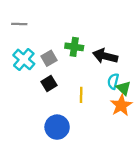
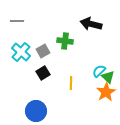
black arrow: (105, 56) -> (91, 24), moved
cyan semicircle: (113, 81) -> (99, 71), turned 32
blue circle: (57, 127) -> (36, 111), moved

